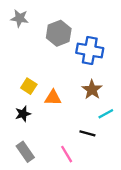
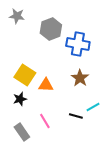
yellow square: (29, 86) -> (25, 75), size x1.5
cyan line: (106, 114) -> (93, 107), moved
pink line: (67, 154) -> (45, 121), moved

